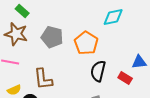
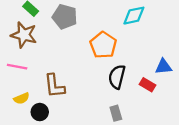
gray pentagon: (52, 37) -> (65, 17), moved

